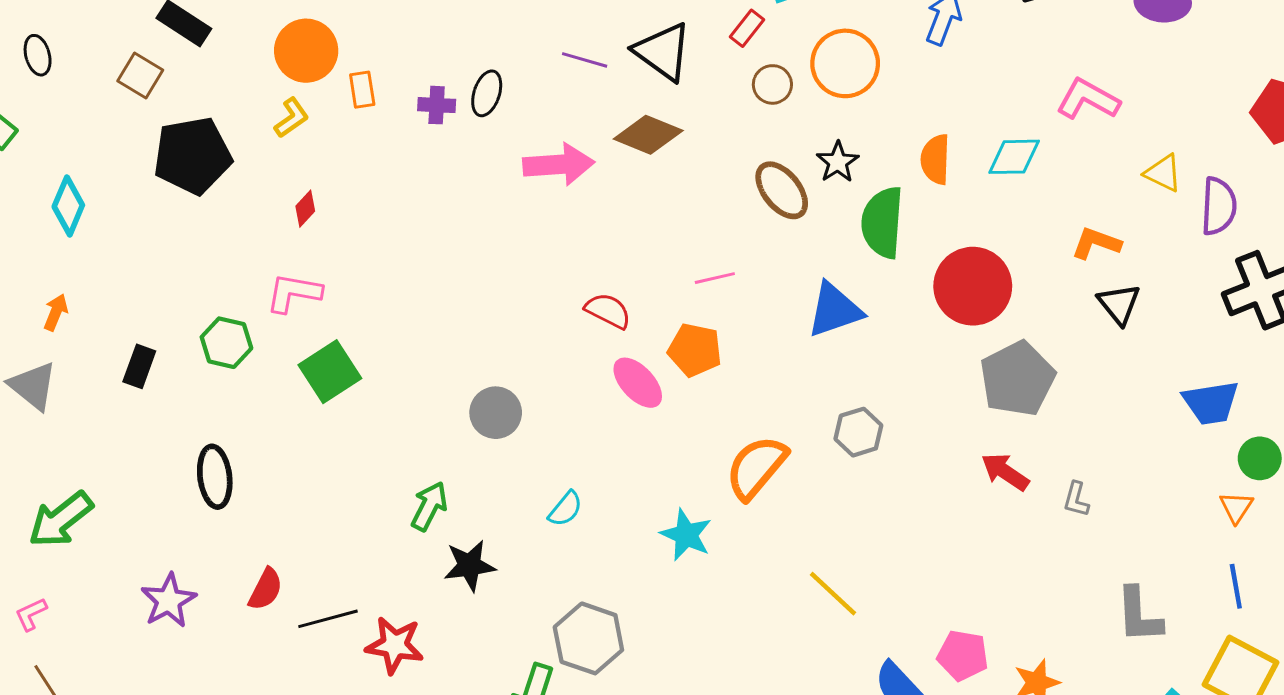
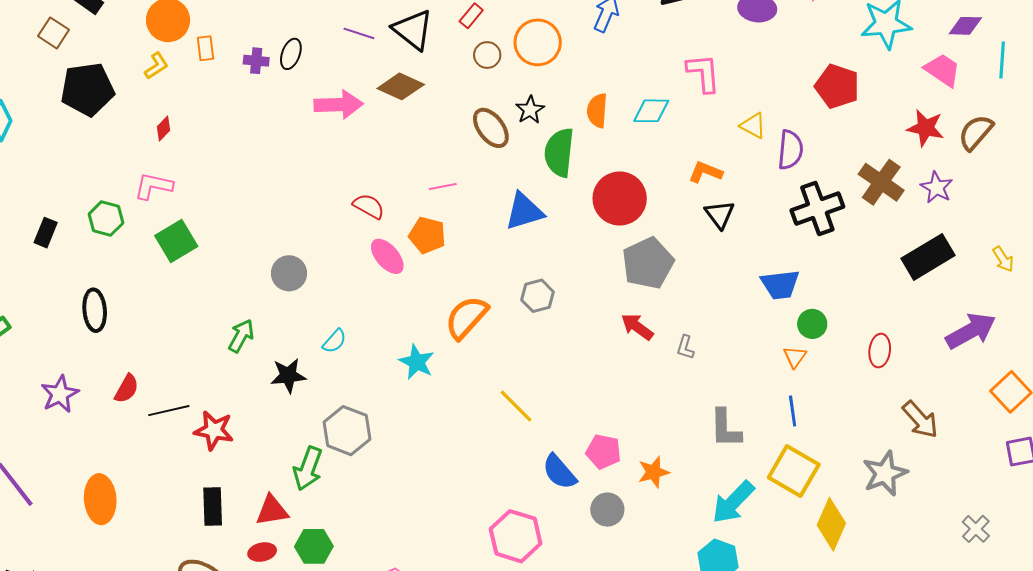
pink L-shape: (1088, 99) -> (703, 73), turned 54
black star: (470, 566) -> (288, 375), moved

